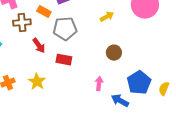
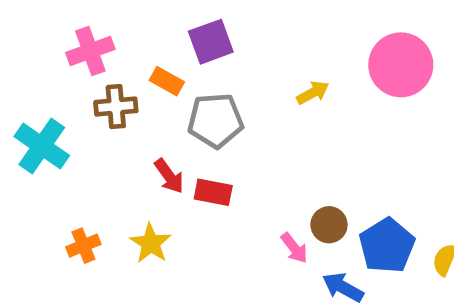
red arrow: (39, 46) -> (169, 176), moved
brown circle: (114, 53) -> (329, 225), moved
pink arrow: (99, 84) -> (294, 248), turned 136

